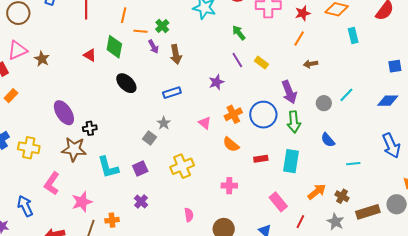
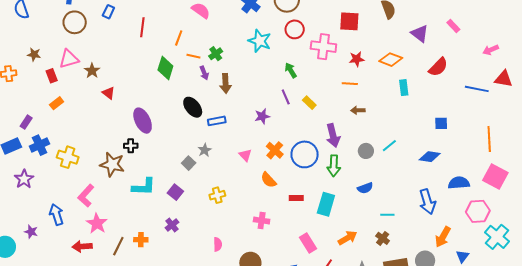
orange line: (299, 38) -> (350, 84), turned 56
red triangle: (90, 55) -> (108, 93), moved
black ellipse: (126, 83) -> (193, 107), moved
purple ellipse: (64, 113) -> (143, 121), moved
orange cross: (233, 114) -> (275, 150), turned -30
blue semicircle: (328, 140) -> (365, 188), turned -77
yellow cross: (182, 166) -> (217, 195), size x0.7
cyan L-shape: (108, 167) -> (144, 187), turned -80
purple square: (140, 169) -> (175, 192), turned -35
brown cross: (342, 196) -> (383, 238), moved
pink star: (82, 202) -> (97, 223), moved, turned -30

